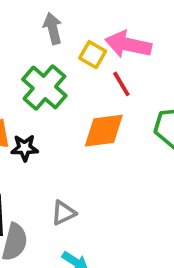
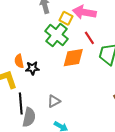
red line: (121, 84) -> (89, 38), moved
green cross: (44, 87) -> (57, 35), moved

